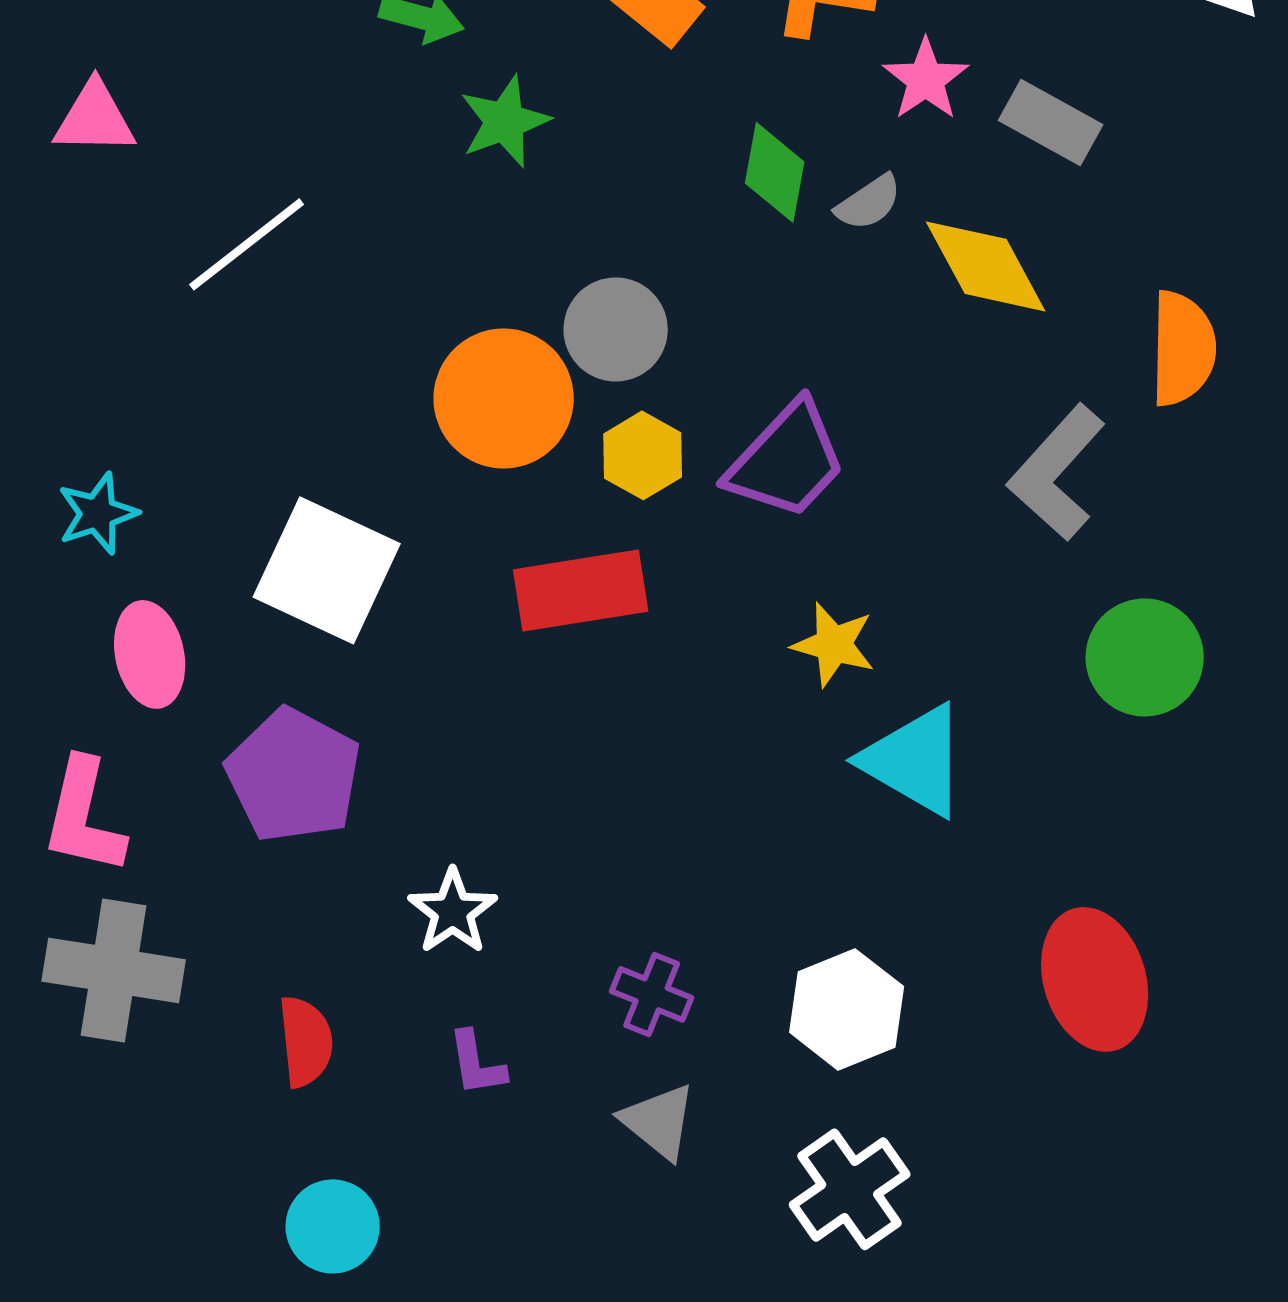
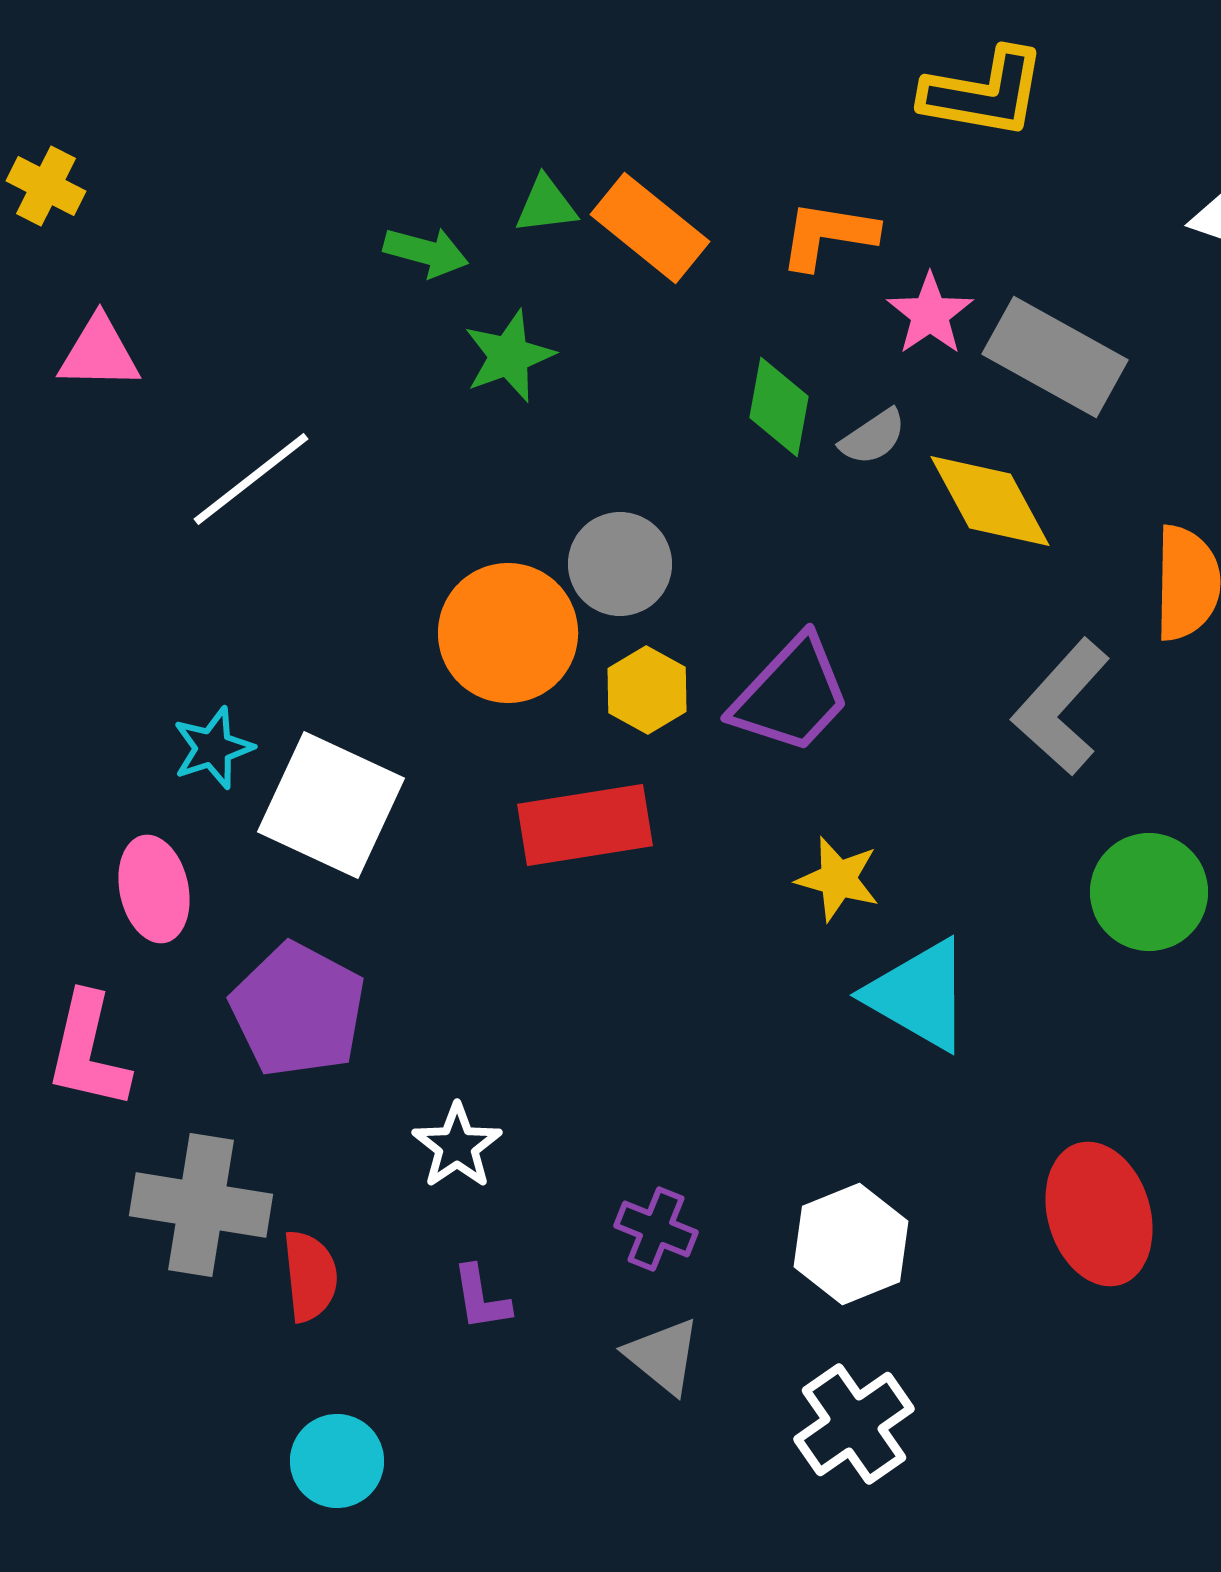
gray rectangle: (1051, 122) -> (1055, 357), size x1.4
cyan star: (98, 513) -> (213, 748), moved
gray cross: (114, 970) -> (201, 1205), moved

